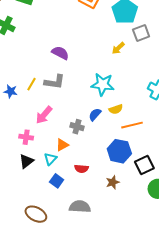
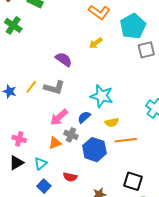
yellow arrow: (118, 48) -> (96, 43), moved
blue semicircle: (95, 114) -> (84, 117), moved
pink arrow: (44, 115) -> (59, 117), moved
orange triangle: (62, 145) -> (55, 143), moved
blue hexagon: (119, 151) -> (94, 150), moved
black square: (144, 165) -> (133, 181), turned 36

